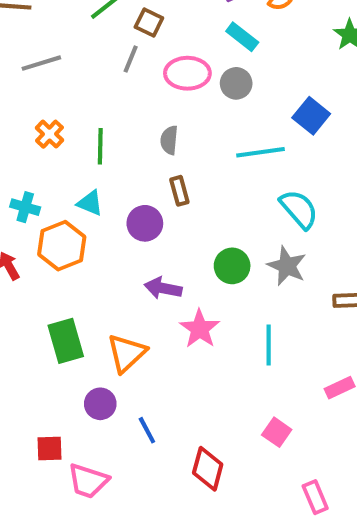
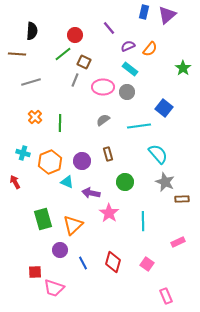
gray semicircle: (169, 140) -> (103, 120), moved, turned 48
brown rectangle: (179, 191) -> (108, 154), moved
cyan triangle: (90, 203) -> (67, 182), moved
orange hexagon: (62, 246) -> (50, 162), moved
gray star: (287, 266) -> (165, 182), moved
red diamond: (208, 469) -> (113, 262), moved

